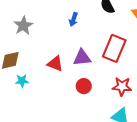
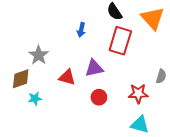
gray star: (23, 26) -> (39, 55), moved
red rectangle: (114, 48) -> (120, 41), moved

